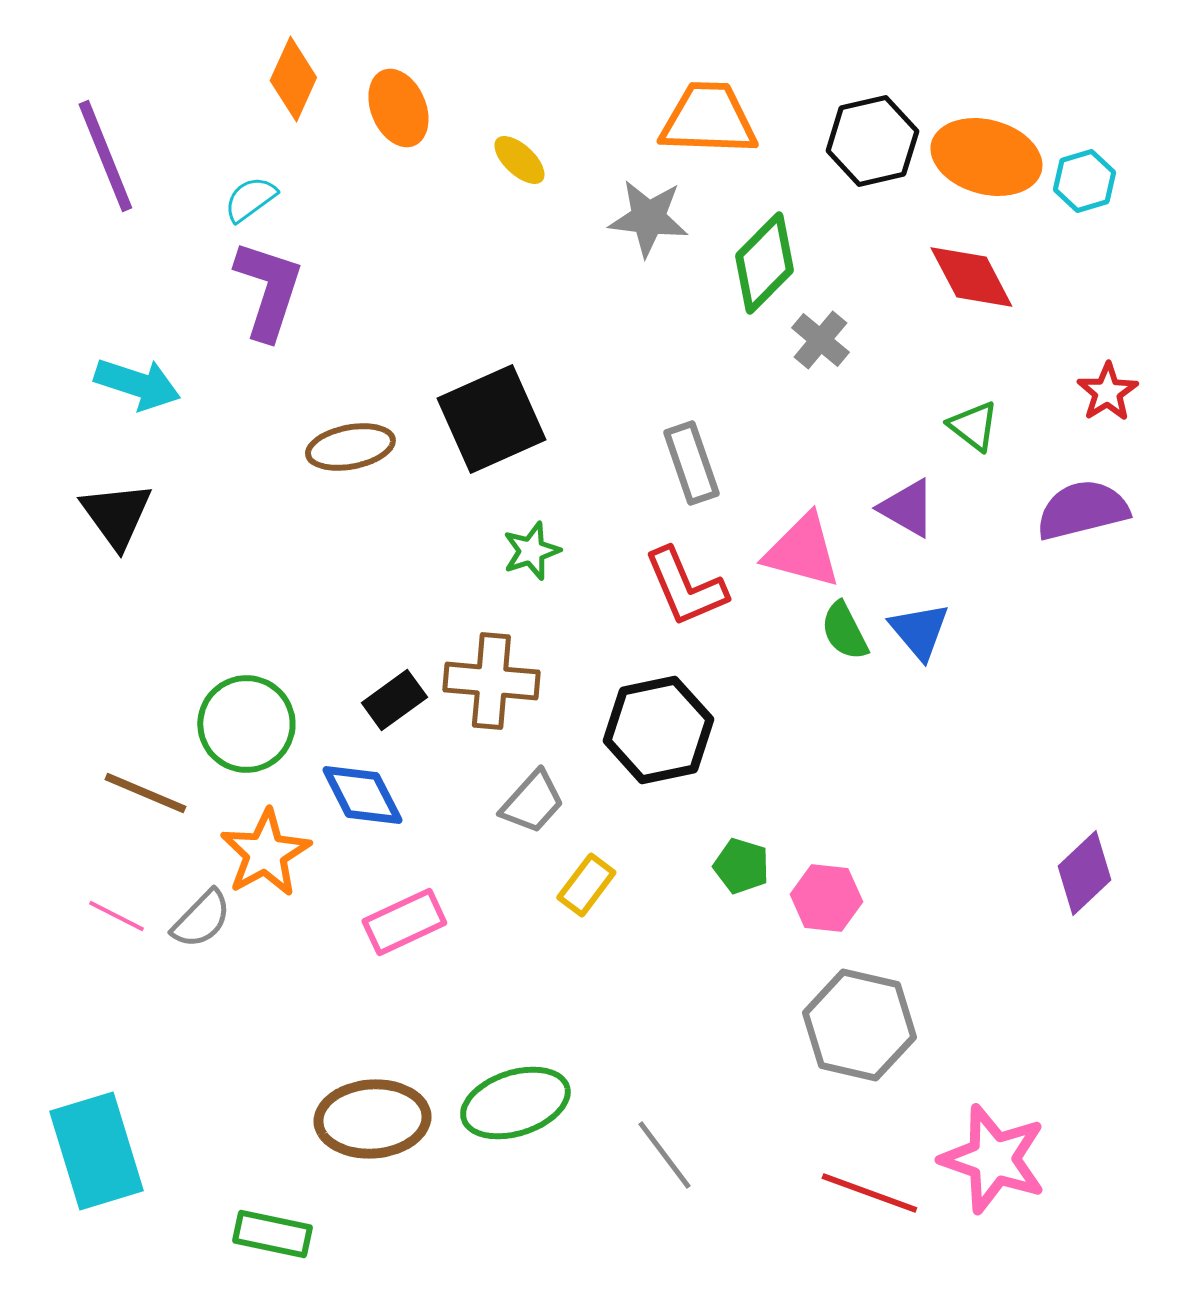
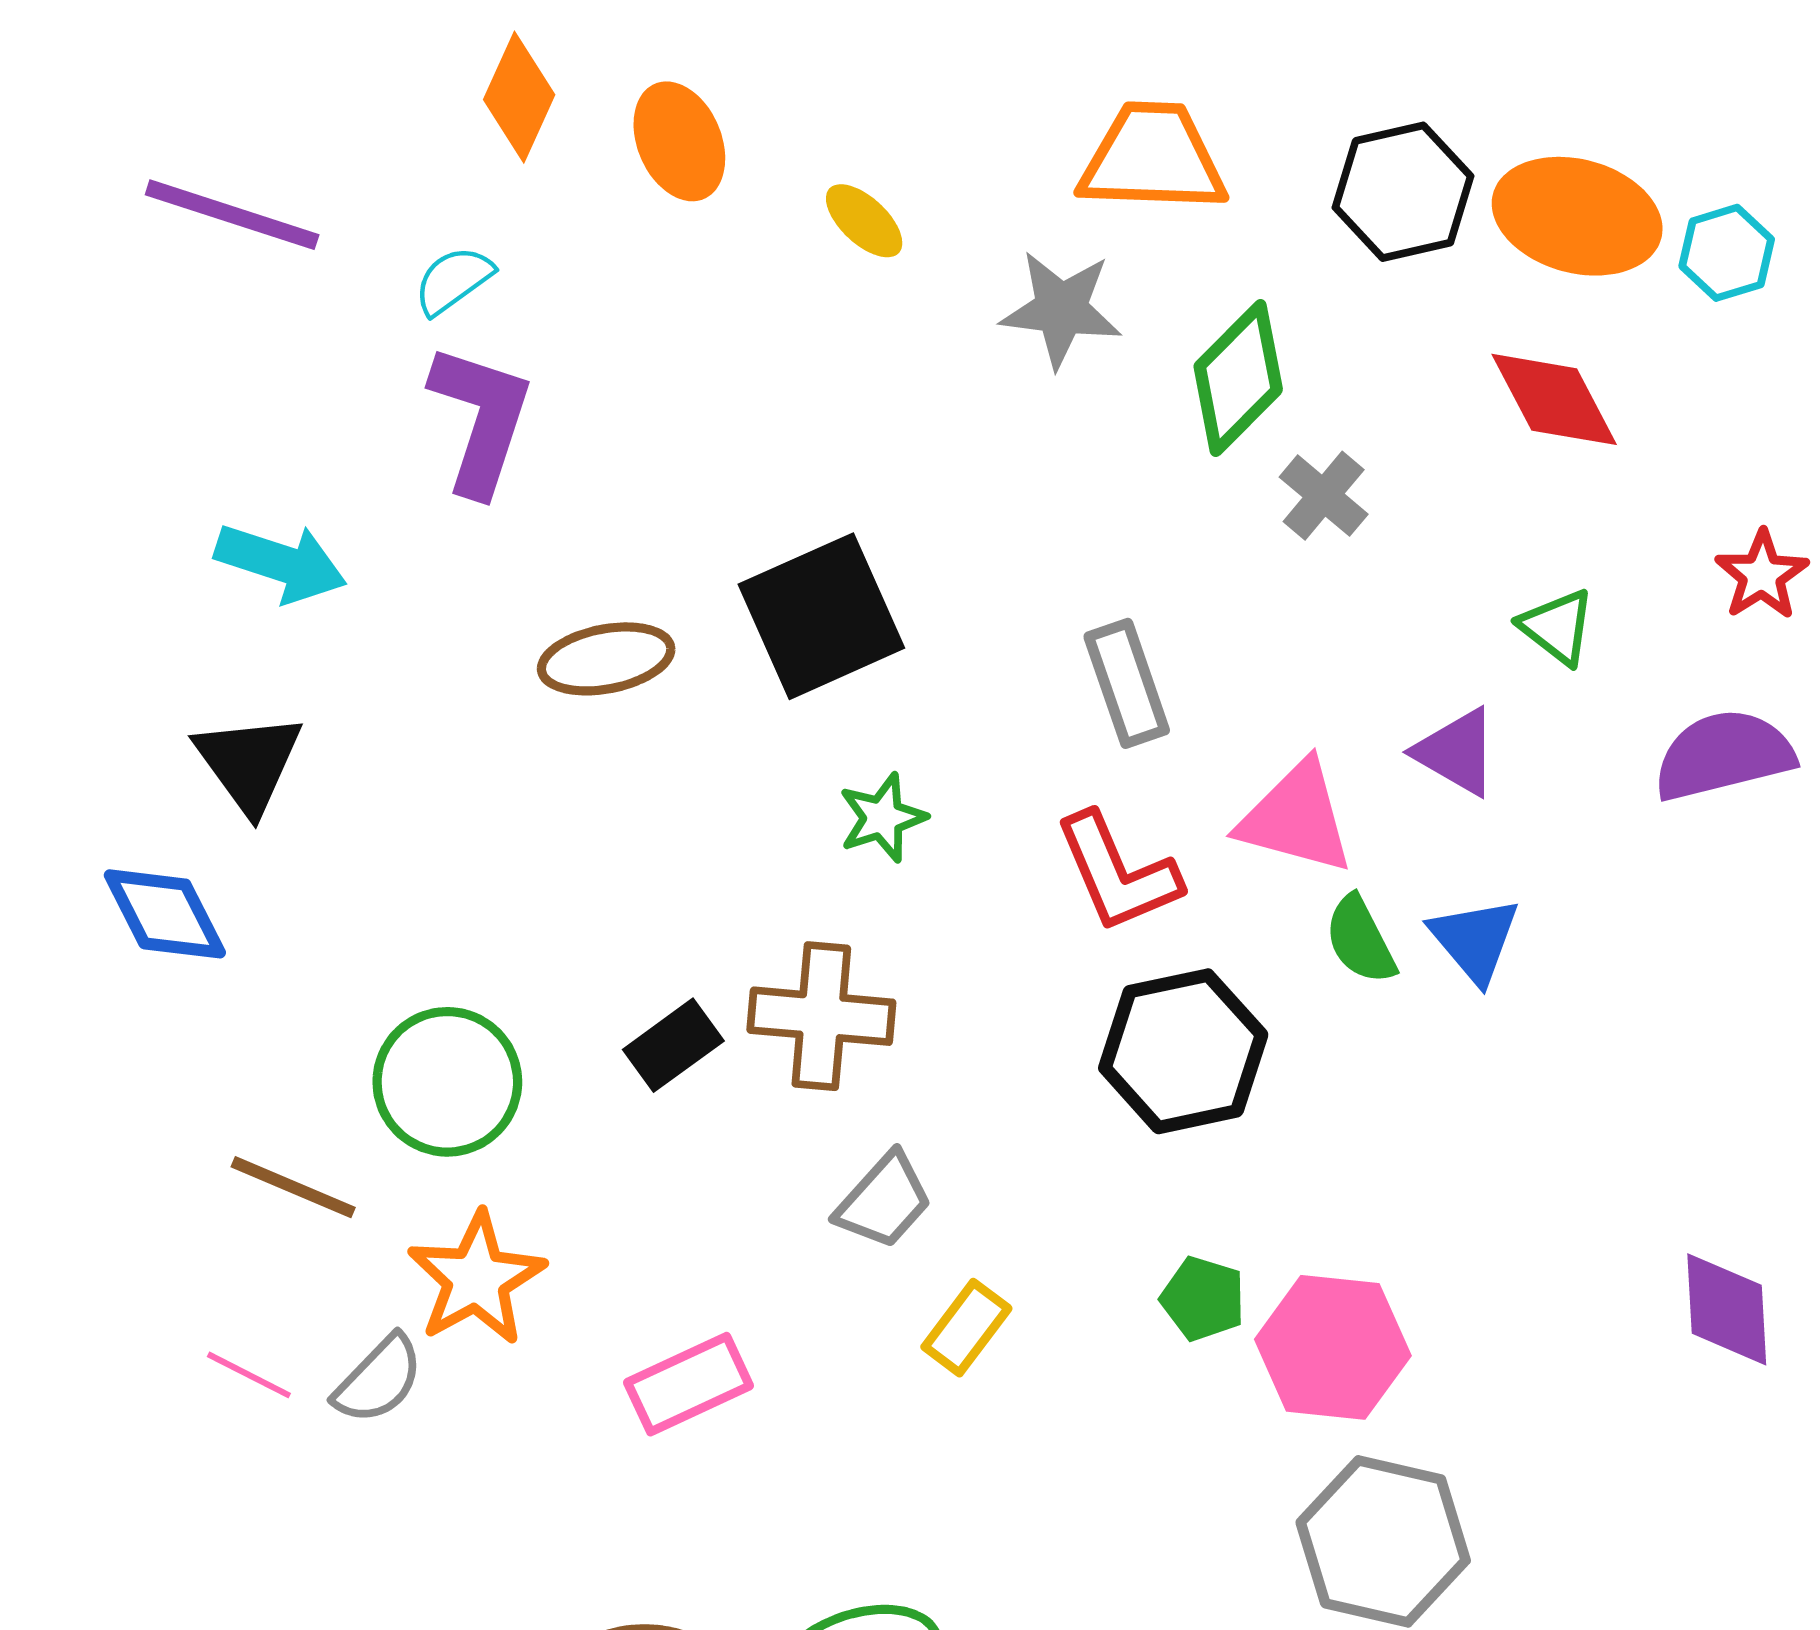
purple line: (105, 156) -> (232, 215), turned -50
black hexagon: (658, 730) -> (1183, 1051), moved
blue diamond: (362, 795) -> (165, 914), moved
purple diamond: (1084, 873) -> (1727, 1309), turned -50
pink hexagon: (826, 898) -> (1333, 1347), size x1.4

